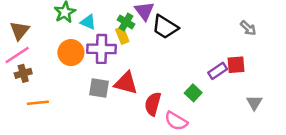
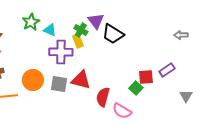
gray arrow: (248, 28) -> (181, 35), turned 136
orange circle: (71, 53) -> (33, 80), moved
red square: (236, 65) -> (146, 77), moved
purple rectangle: (218, 71) -> (167, 70), moved

